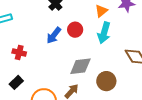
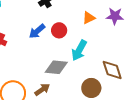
cyan arrow: (104, 33) -> (79, 50), moved
brown circle: (106, 81) -> (91, 88), moved

